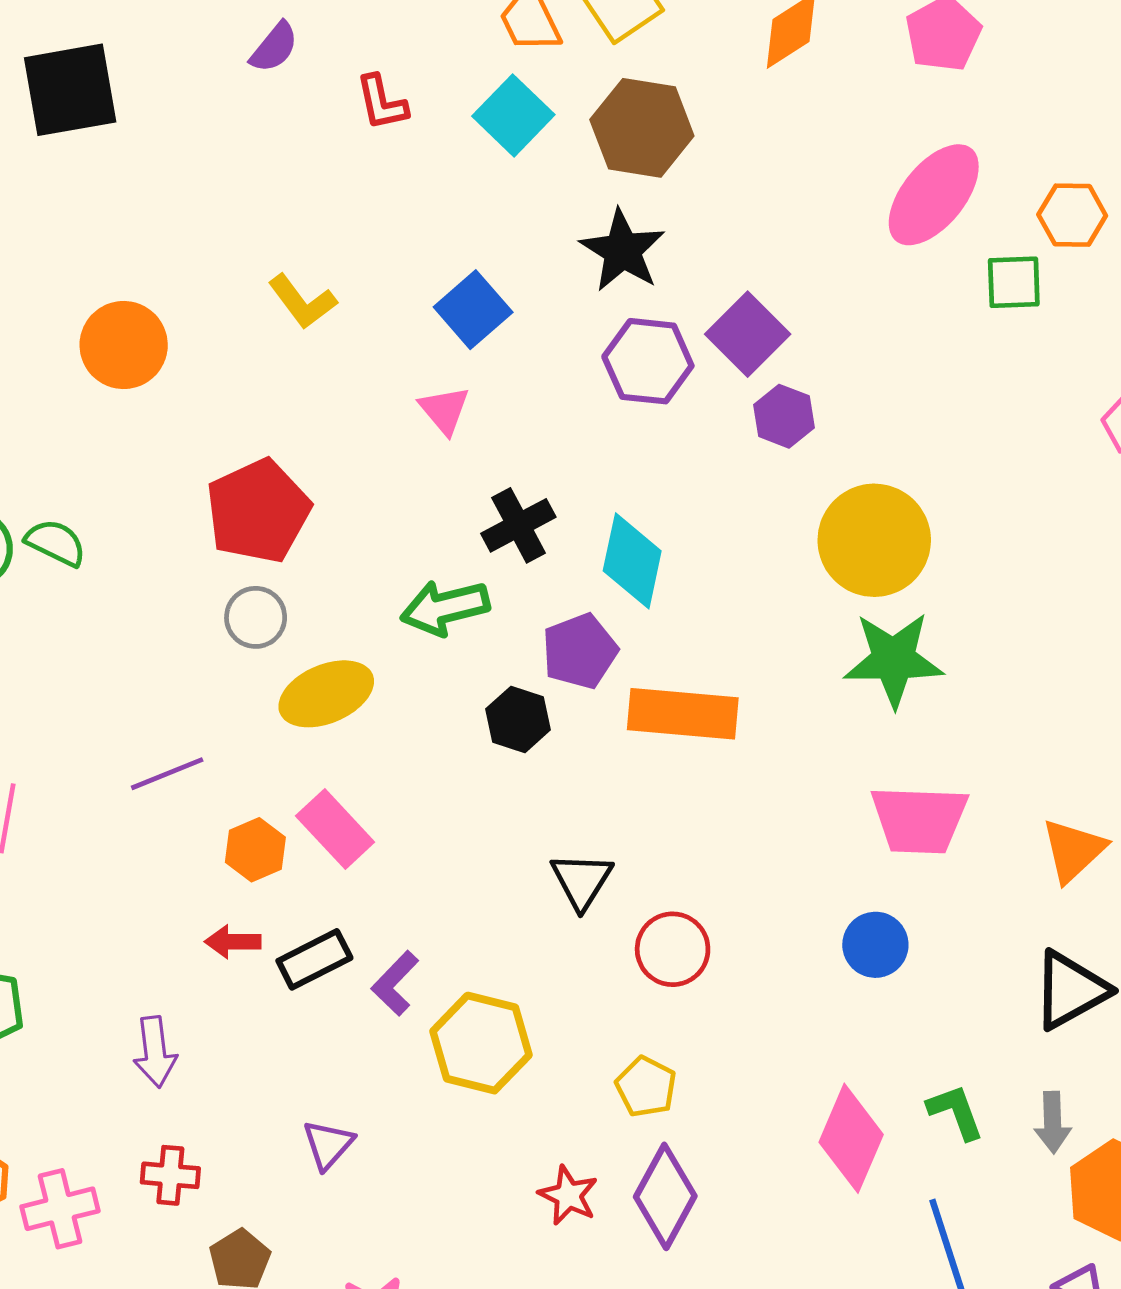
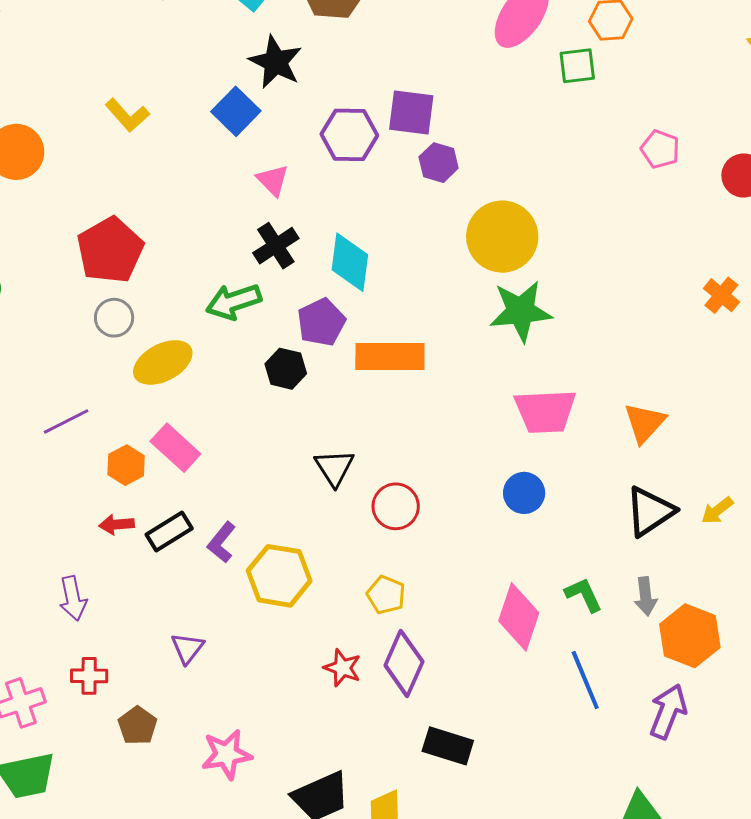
black star: (622, 251) -> (276, 62), moved
purple square: (748, 334) -> (411, 112), turned -33
pink triangle: (444, 410) -> (273, 180), moved

